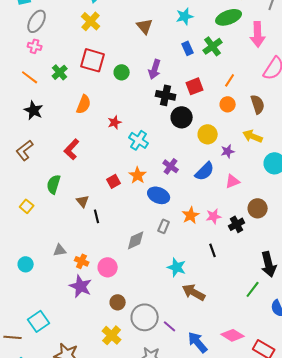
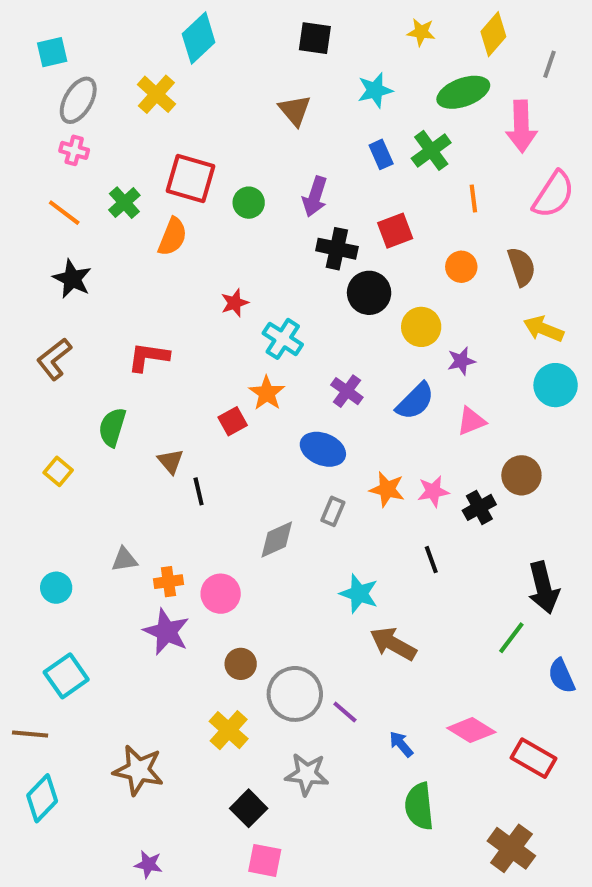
yellow cross: (91, 21) -> (156, 94), moved
orange line: (230, 80) -> (473, 199), moved, turned -40
orange semicircle: (84, 104) -> (172, 237), moved
yellow arrow: (253, 136) -> (544, 329), moved
red L-shape: (72, 149) -> (148, 357), turned 55
orange star: (138, 175) -> (267, 393), moved
orange star: (191, 215) -> (387, 489), turned -30
orange cross: (82, 261) -> (168, 582), turned -32
cyan square: (39, 321) -> (66, 676), moved
blue arrow: (198, 342) -> (401, 744), size x0.6

